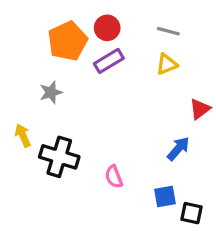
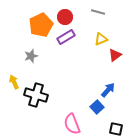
gray line: (168, 31) -> (98, 12), moved
red triangle: (200, 109) -> (115, 55), moved
pink semicircle: (114, 177) -> (72, 124), moved, size x1.5
blue square: (165, 197) -> (97, 107), moved, turned -32

